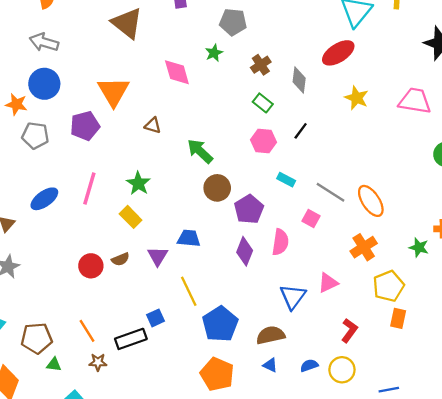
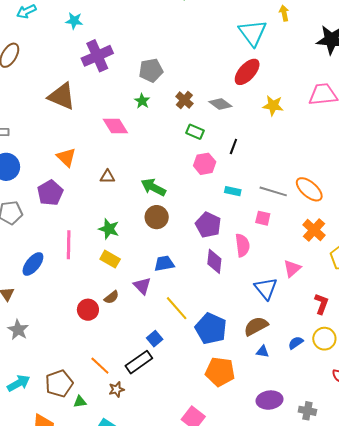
gray diamond: (299, 80) -> (220, 104), turned -45
orange triangle: (113, 92) -> (66, 157), size x0.7
brown circle: (217, 188) -> (157, 217), moved

